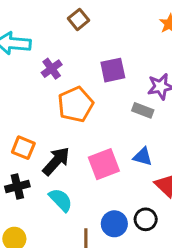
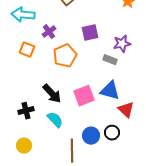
orange square: (23, 148) -> (27, 50), moved
blue triangle: (143, 157) -> (110, 91), size x1.5
black arrow: (56, 161) -> (52, 94), turned 95

